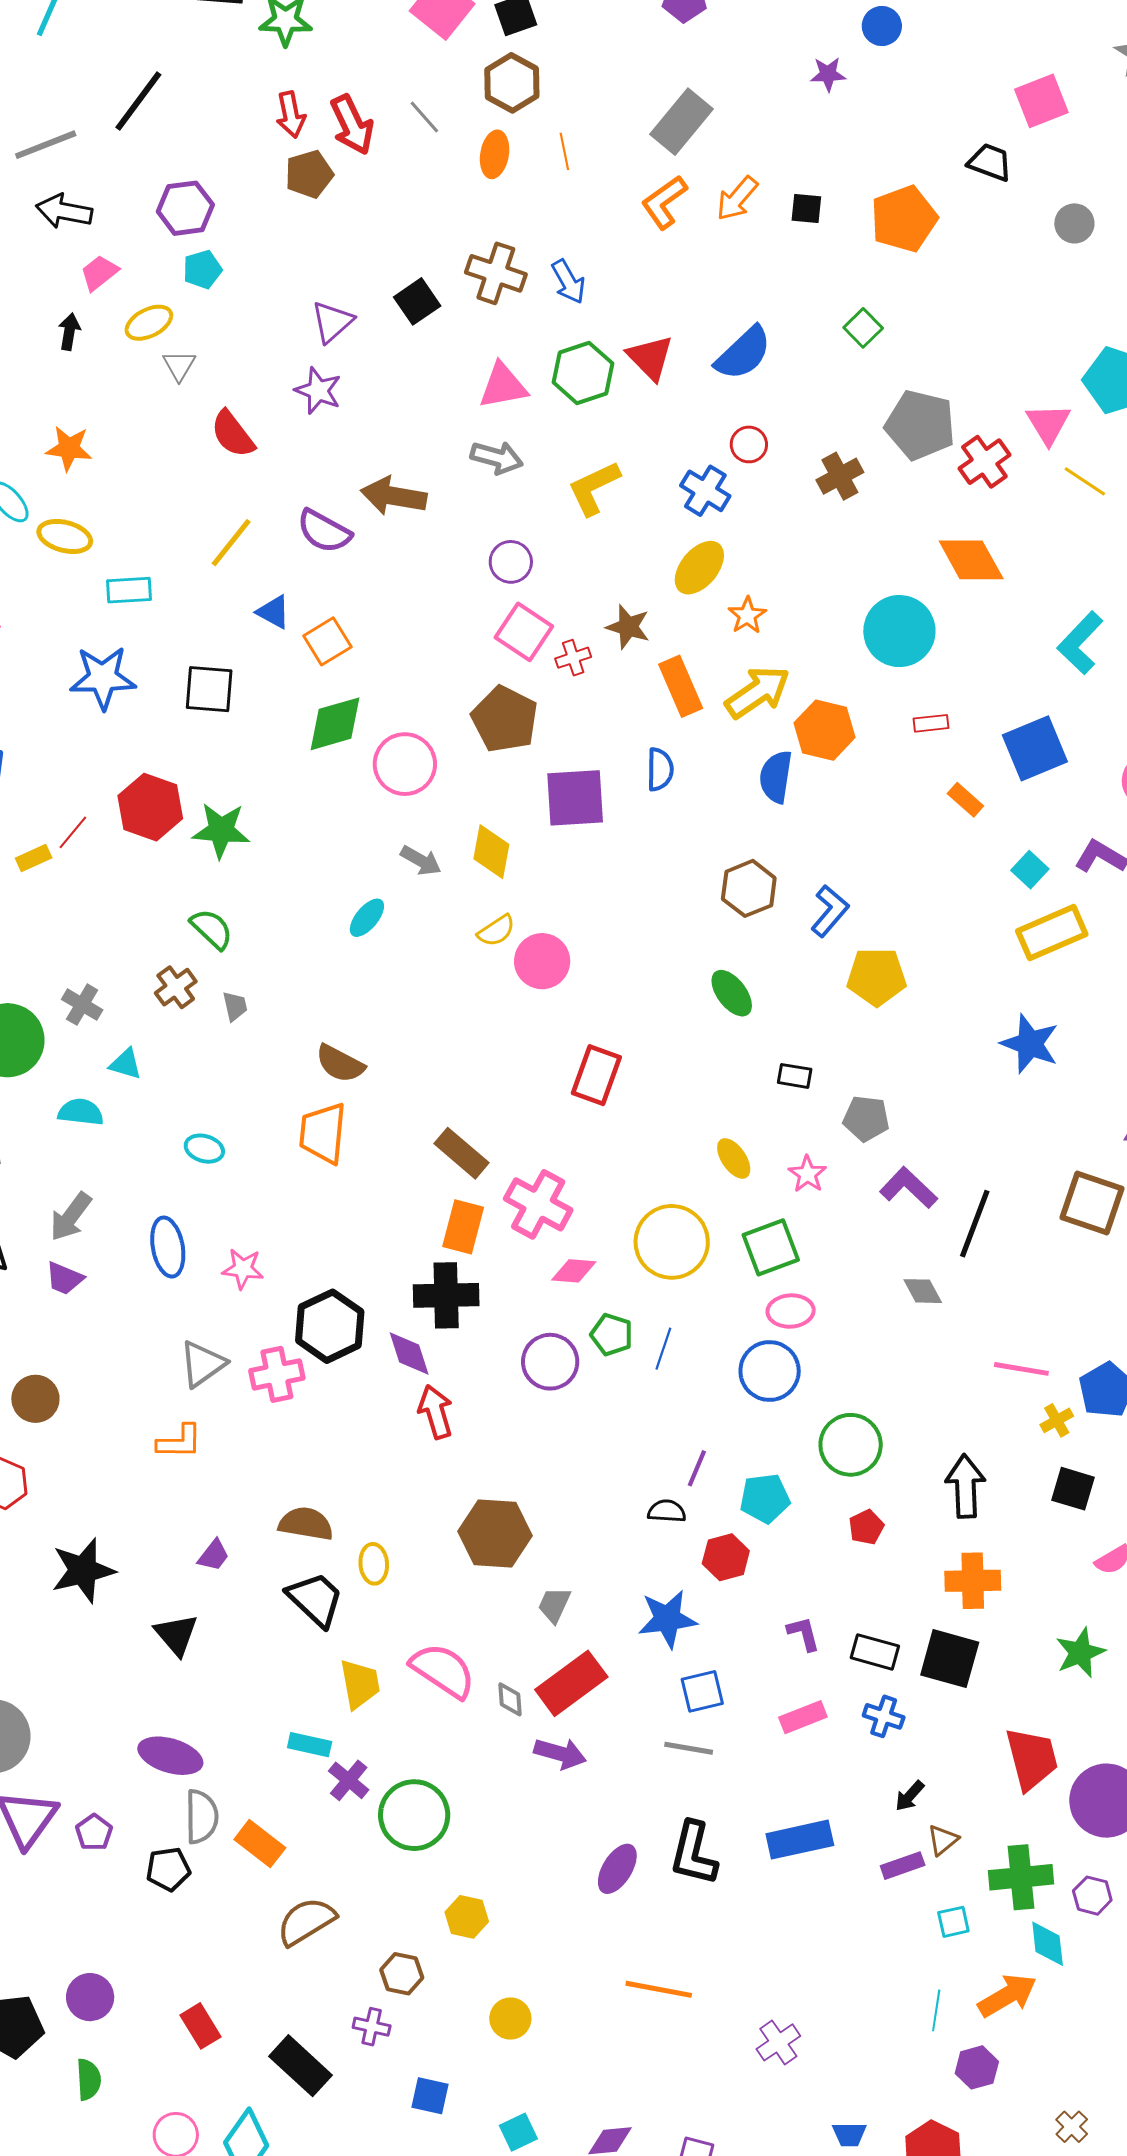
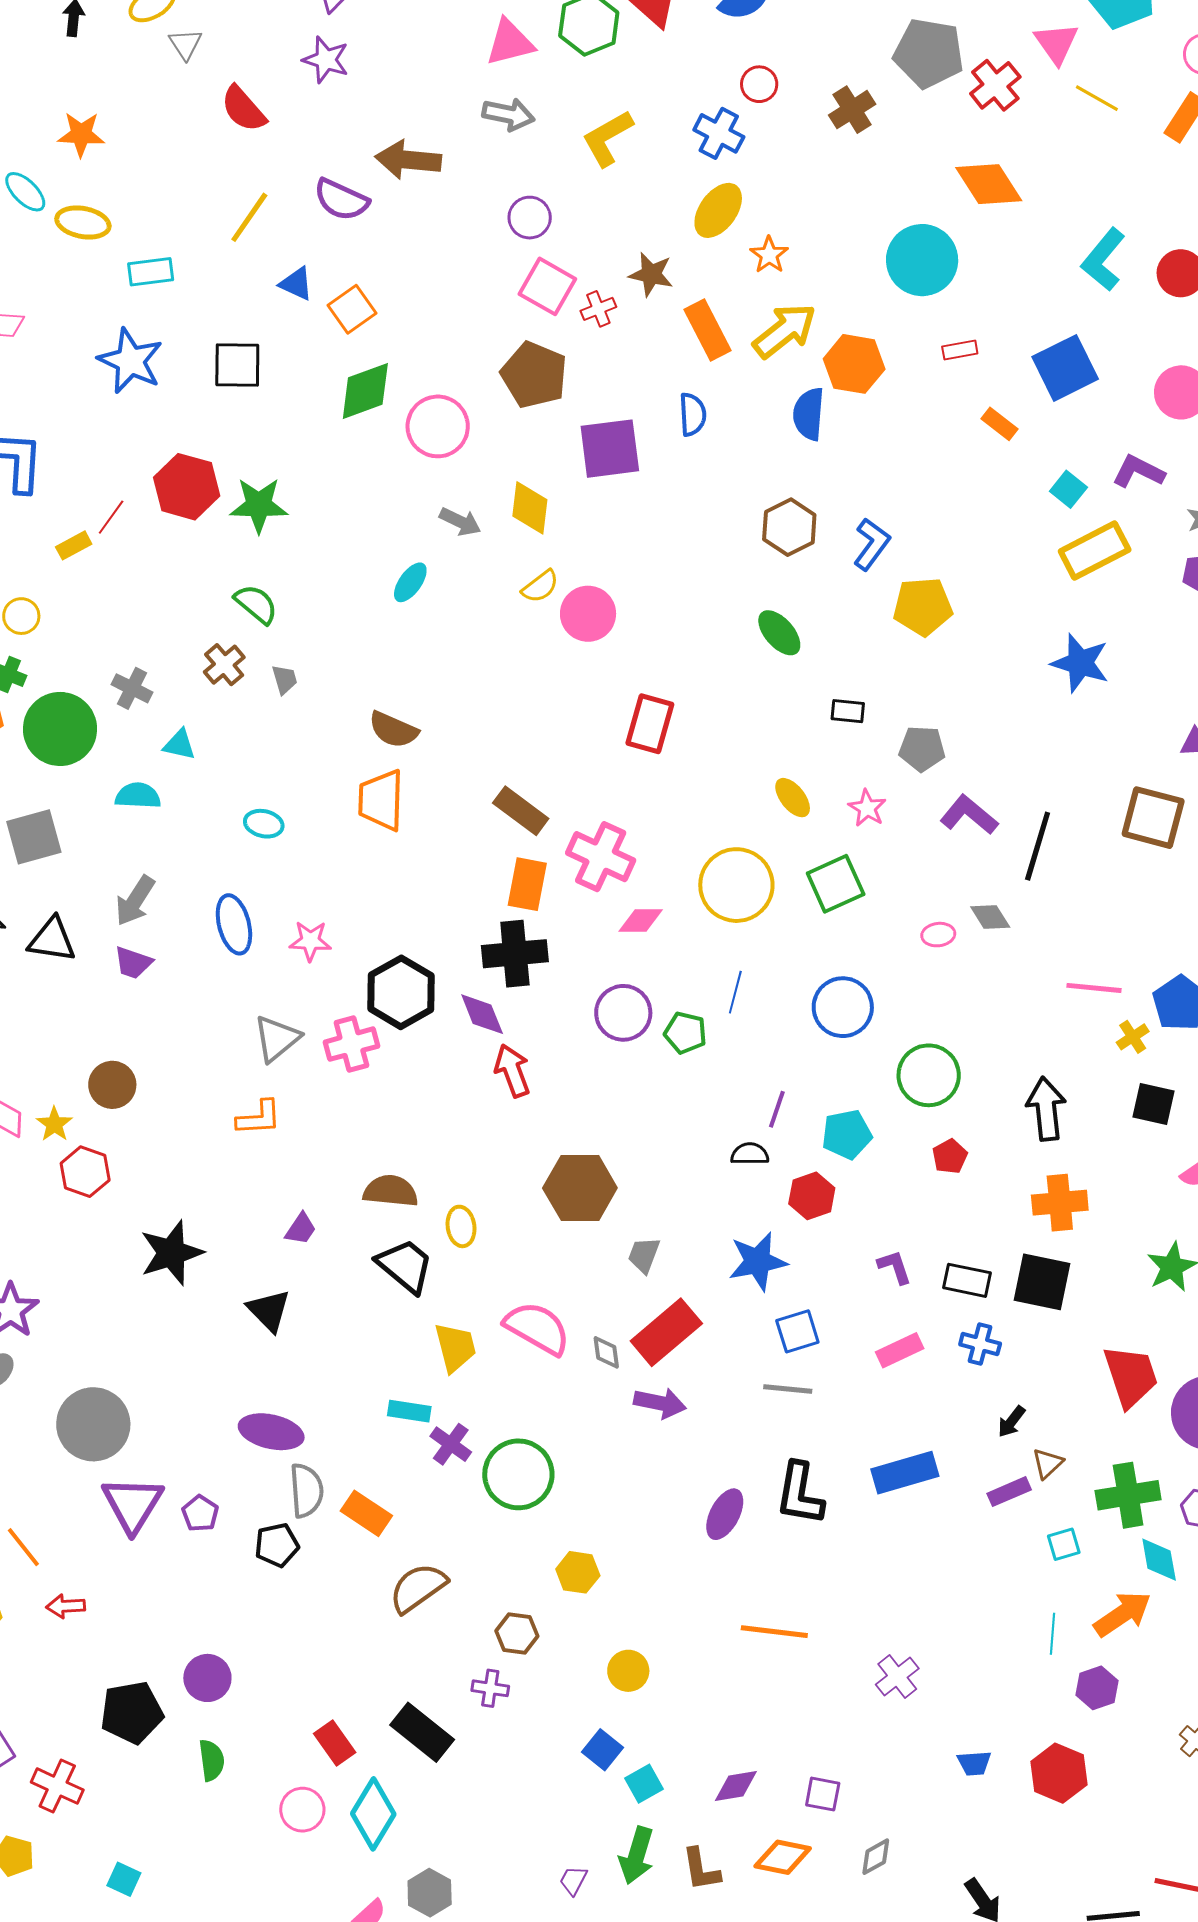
blue star: (103, 678) -> (130, 361), turned 30
pink ellipse: (791, 1311) -> (938, 935), moved, size x0.7
green pentagon: (612, 1335) -> (685, 1033), moved
red rectangle: (200, 2026) -> (335, 1743), moved
blue square: (430, 2096) -> (603, 1750), moved, turned 30

